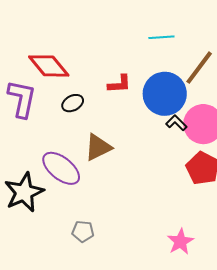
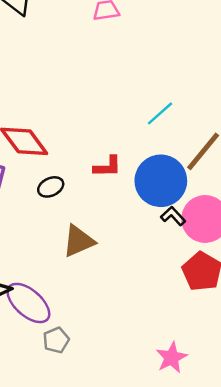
cyan line: (161, 37) -> (160, 113), turned -40
purple ellipse: (61, 168) -> (28, 303), moved
gray pentagon: (83, 231) -> (56, 340), turned -30

